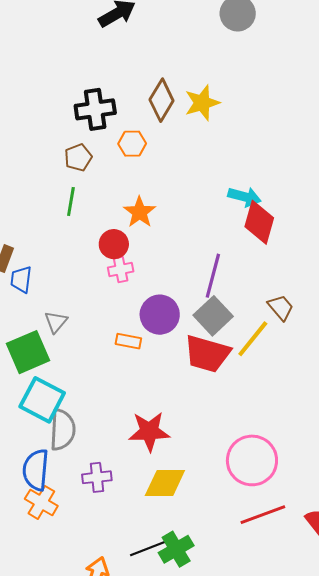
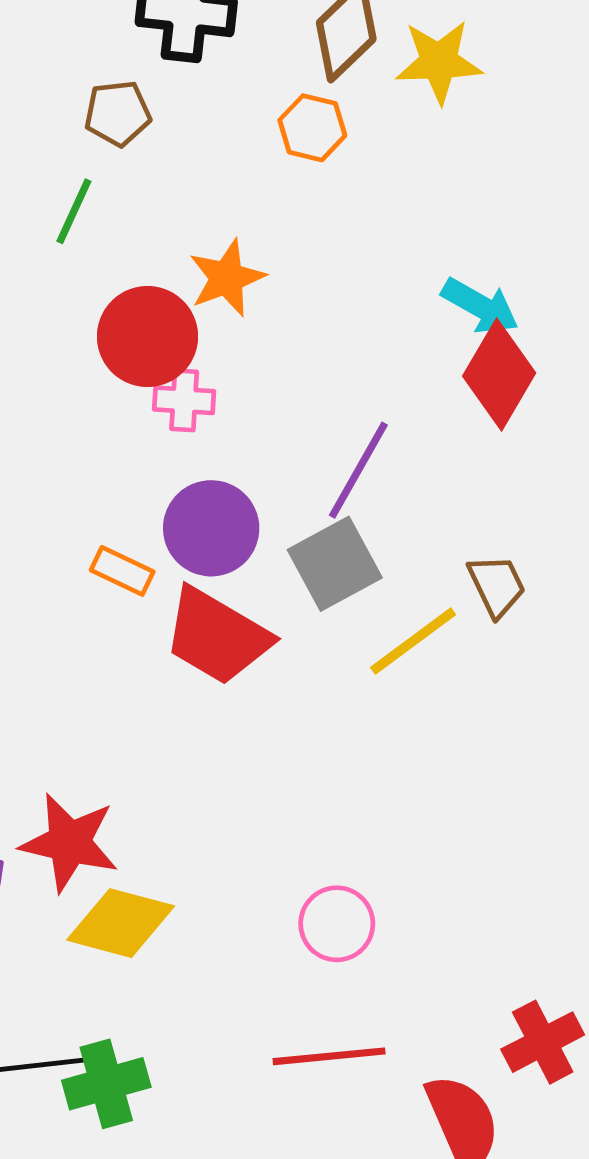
orange hexagon: (132, 144) -> (312, 128), moved
red circle: (114, 244) -> (147, 337), size x1.4
pink cross: (121, 270) -> (184, 400), moved
red trapezoid: (207, 354) -> (217, 636), moved
red star: (149, 431) -> (69, 843), moved
pink circle: (252, 460) -> (337, 924), size x0.6

